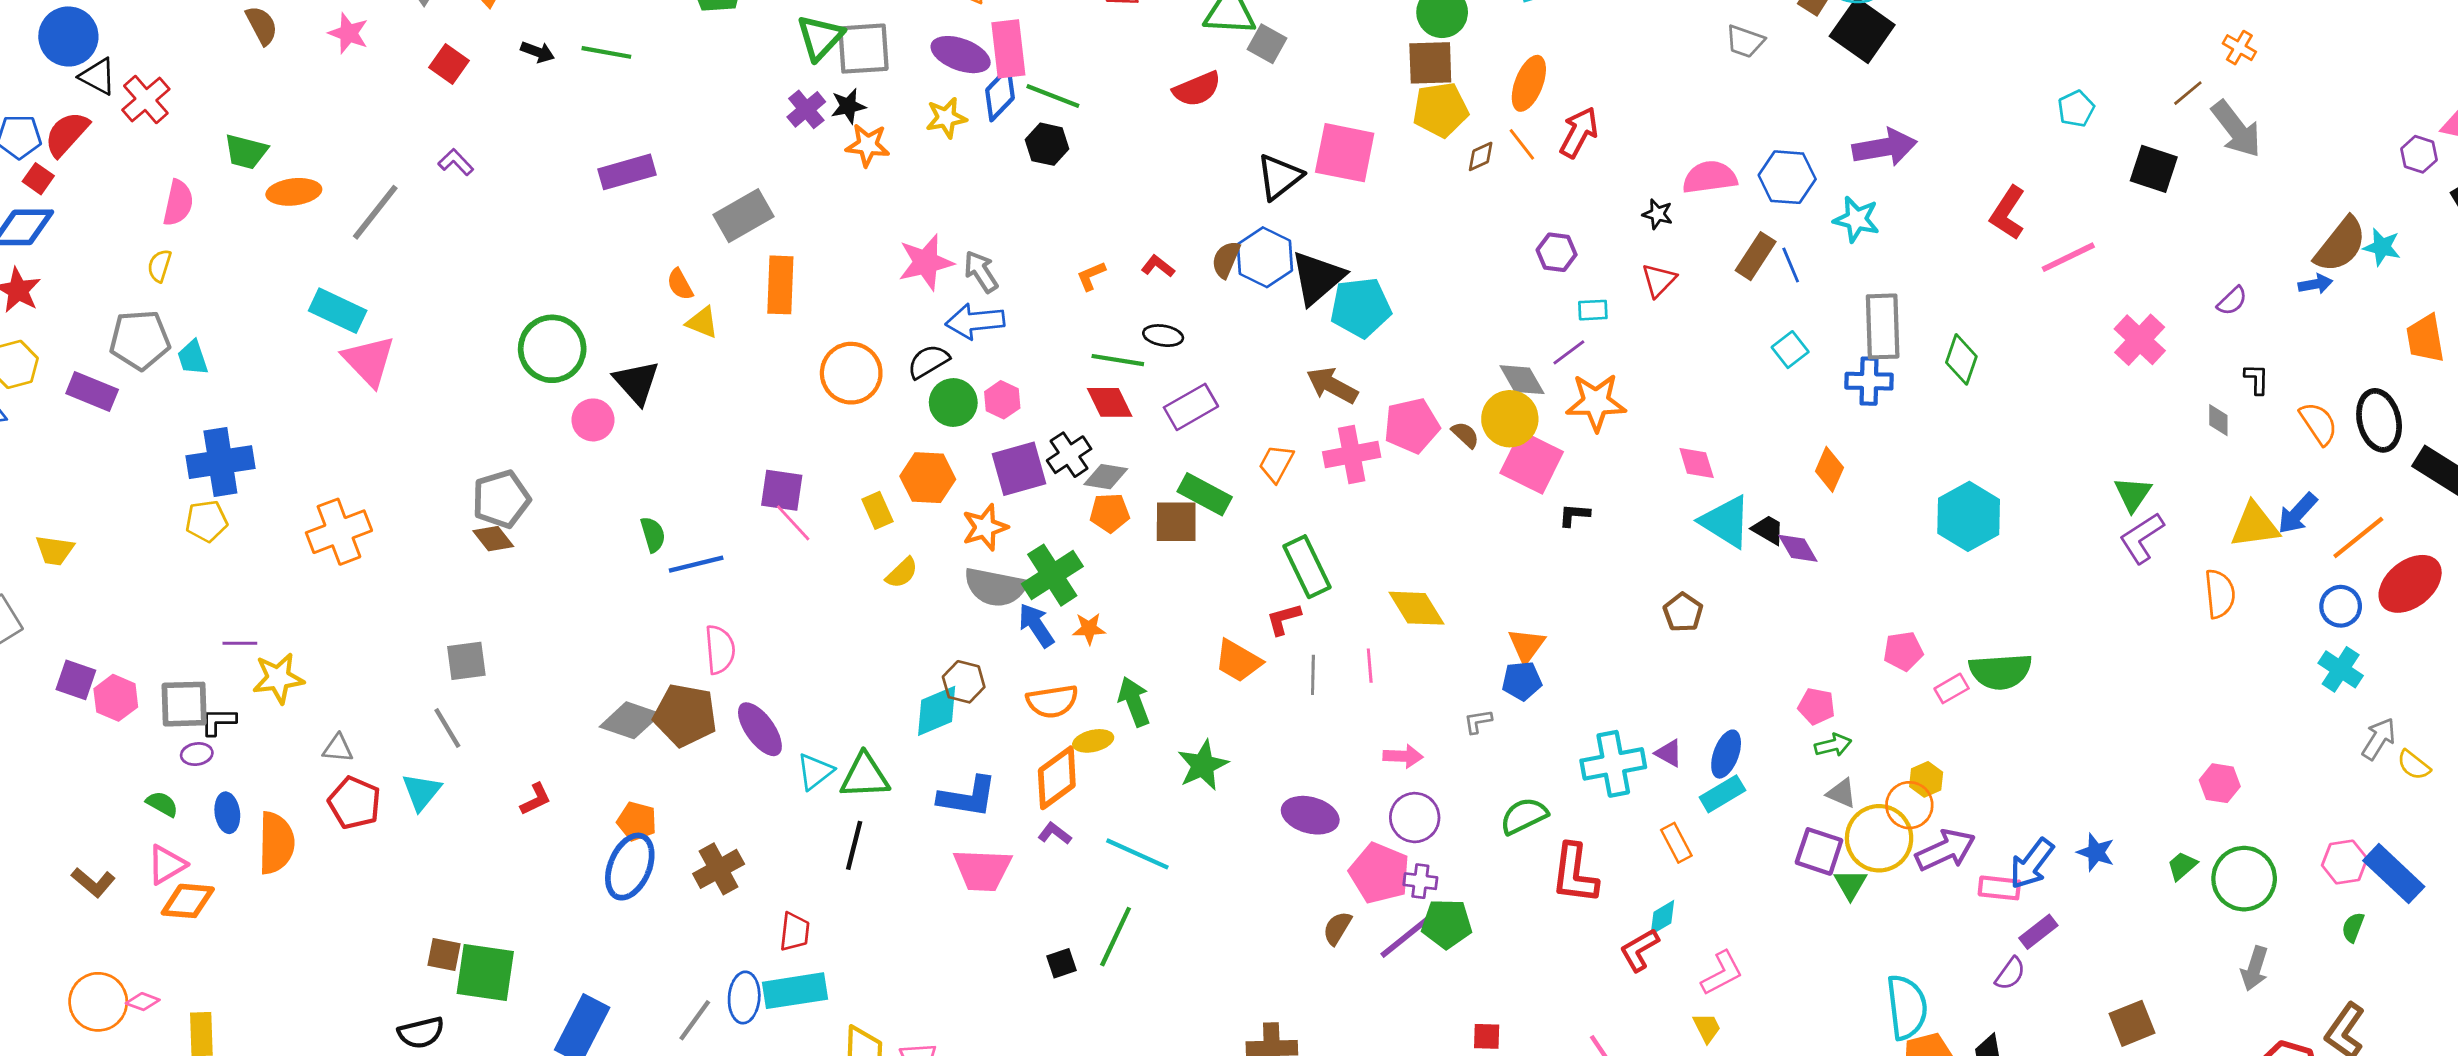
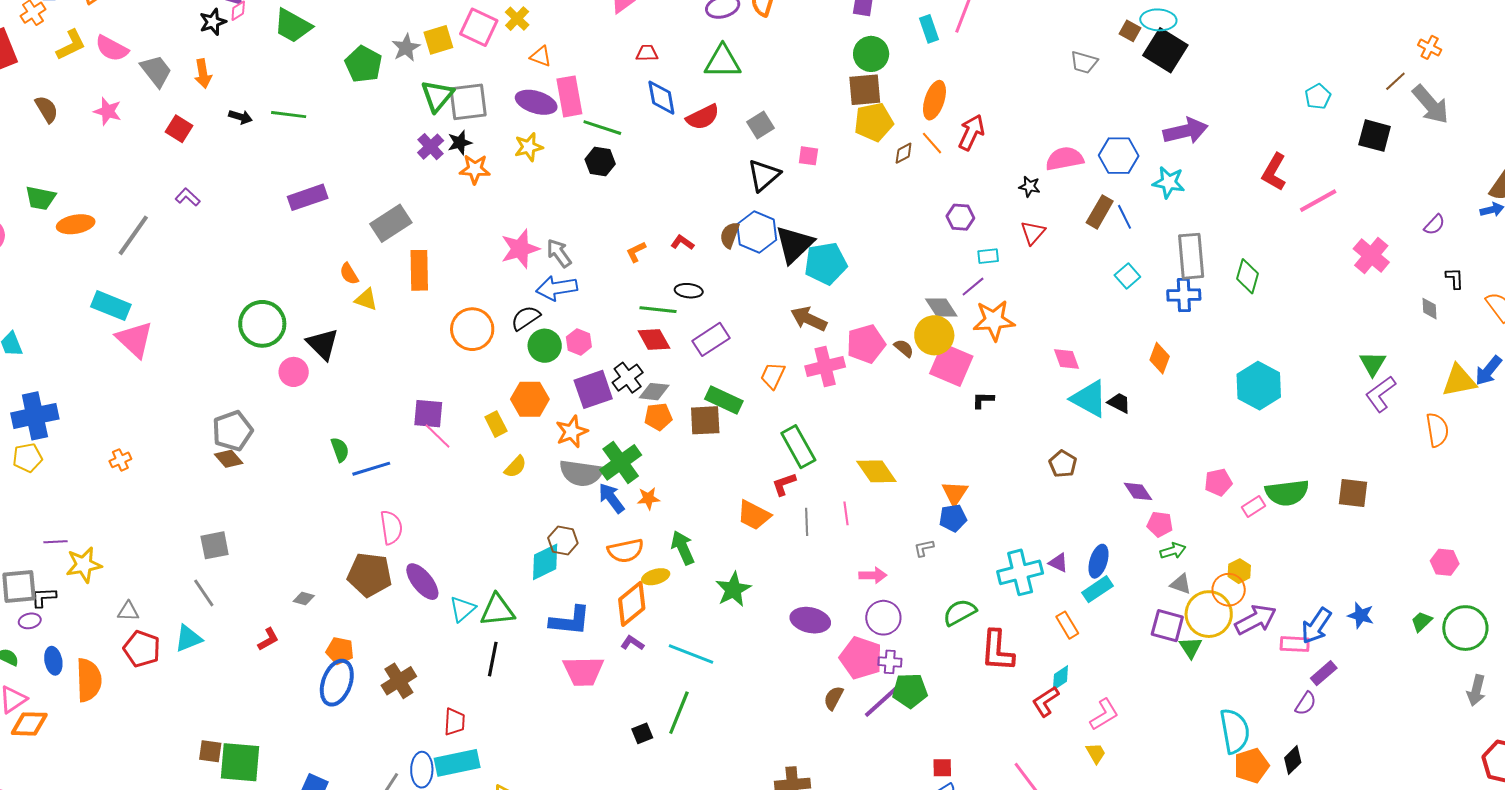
gray square: (1267, 44) -> (761, 125), moved, turned 32
blue diamond: (1000, 94) -> (661, 98), moved, turned -51
pink square: (1345, 153) -> (808, 156), size x0.5
orange cross: (339, 532) -> (120, 460), size x0.5
purple diamond: (1798, 548) -> (1138, 491), moved
gray diamond: (630, 720) -> (304, 598), moved, size x0.5
cyan triangle: (421, 792) -> (188, 638), turned 32
brown square: (2132, 1023) -> (1353, 493), moved, turned 32

